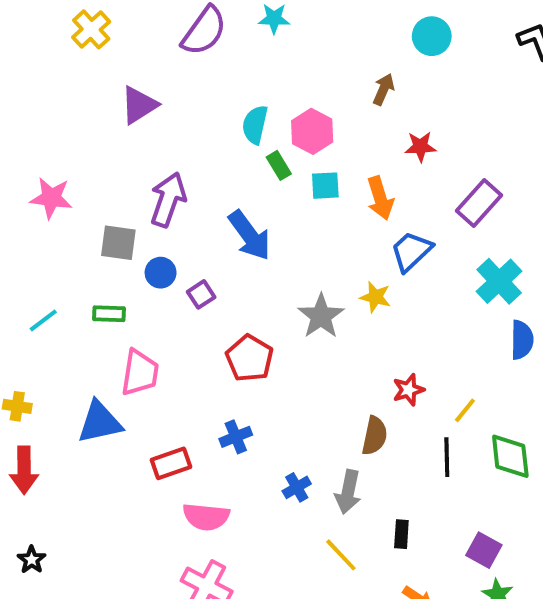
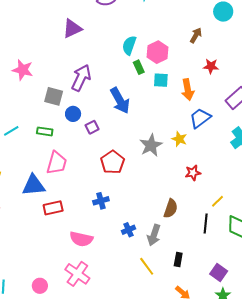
red star: (408, 390) -> (193, 173), moved
red rectangle: (171, 463) -> (53, 208), moved

